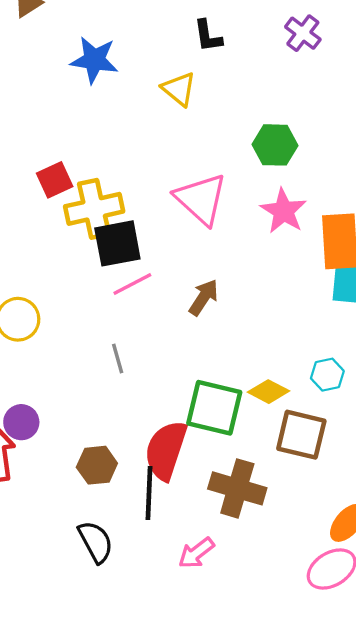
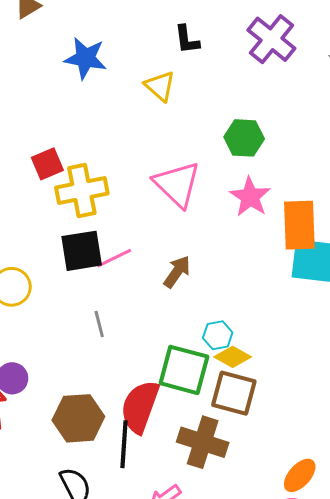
purple cross: (303, 33) -> (271, 39), size x1.5
black square: (117, 243) -> (82, 251), moved
cyan hexagon: (327, 375) -> (218, 335), moved
brown square: (301, 435) -> (234, 393), moved
brown hexagon: (97, 465) -> (78, 418), size x1.4

